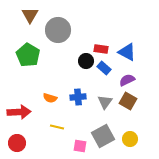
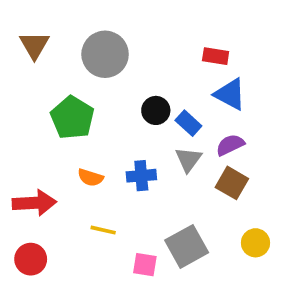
brown triangle: (30, 15) -> (34, 45), moved
red rectangle: (101, 49) -> (216, 56), moved
green pentagon: (28, 55) -> (72, 118), moved
gray triangle: (105, 102) -> (188, 159), moved
yellow circle: (130, 139) -> (255, 243), moved

